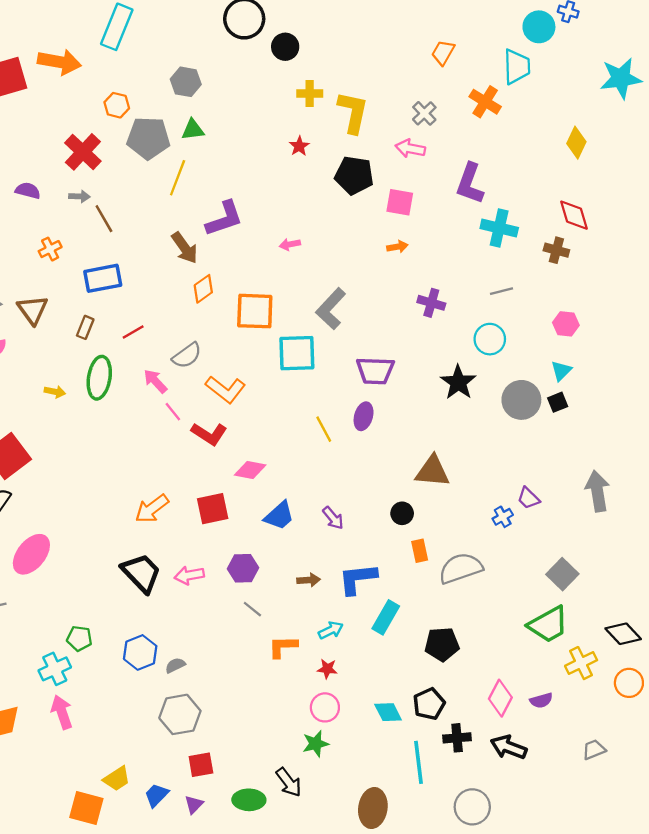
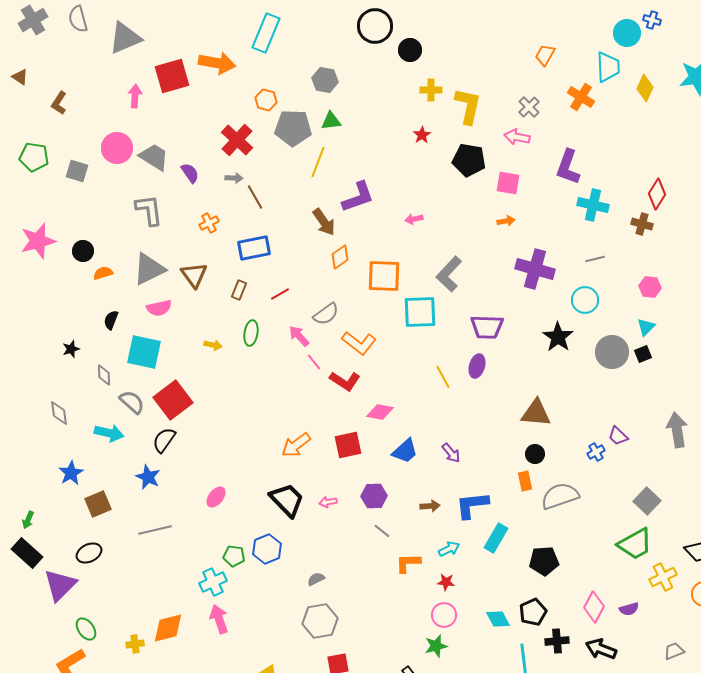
yellow diamond: (576, 143) -> (645, 88), moved
purple semicircle: (28, 191) -> (190, 173), turned 40
red diamond: (574, 215) -> (657, 194), turned 48
purple cross: (431, 303) -> (535, 269), size x1.6
green ellipse: (99, 378) -> (251, 333), size x0.7
black circle: (402, 513) -> (535, 454), moved
pink ellipse: (31, 554) -> (216, 497), moved, size x0.6
pink arrow: (189, 575) -> (328, 502), size x0.7
blue hexagon: (140, 652) -> (267, 549), moved

